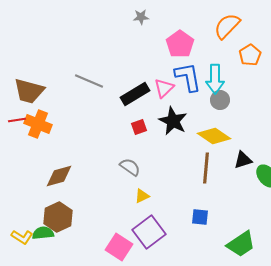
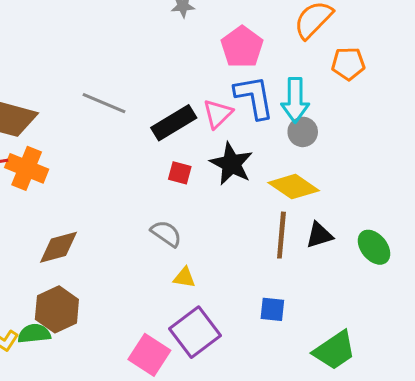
orange pentagon: (250, 55) -> (348, 64), turned 30
red square: (139, 127) -> (180, 173), turned 35
black triangle: (243, 160) -> (319, 235), moved
yellow triangle: (142, 196) -> (184, 278), turned 35

